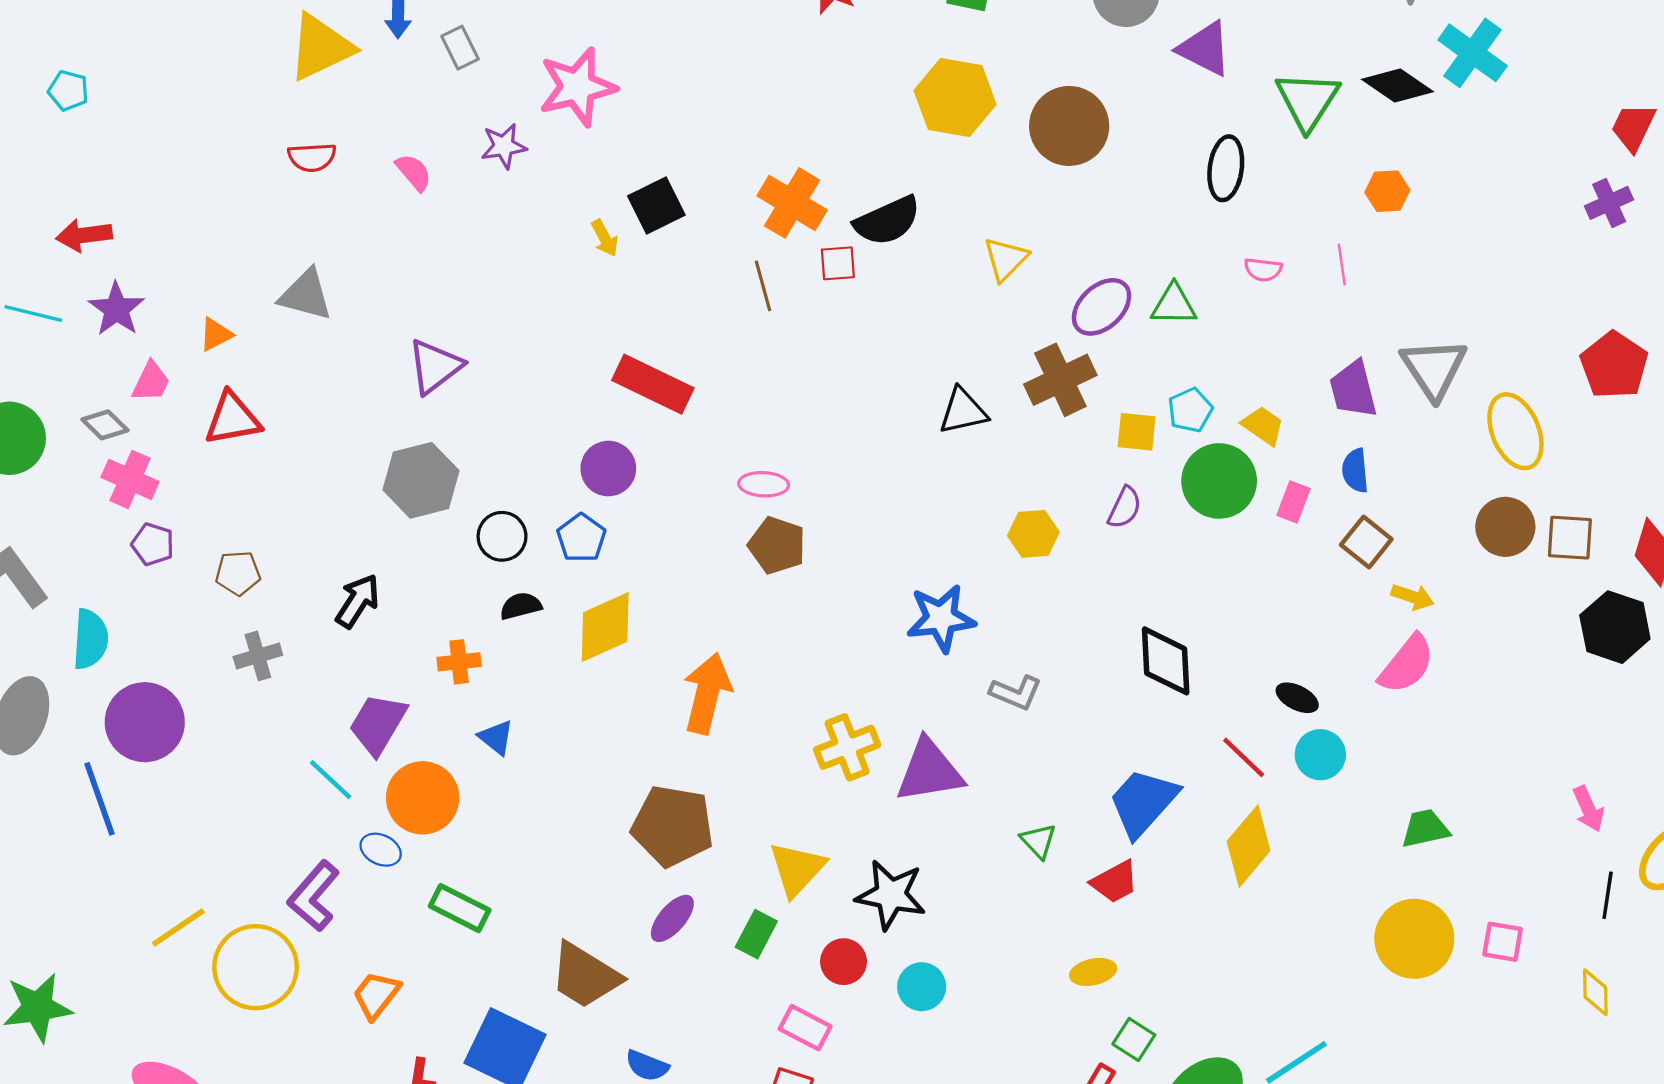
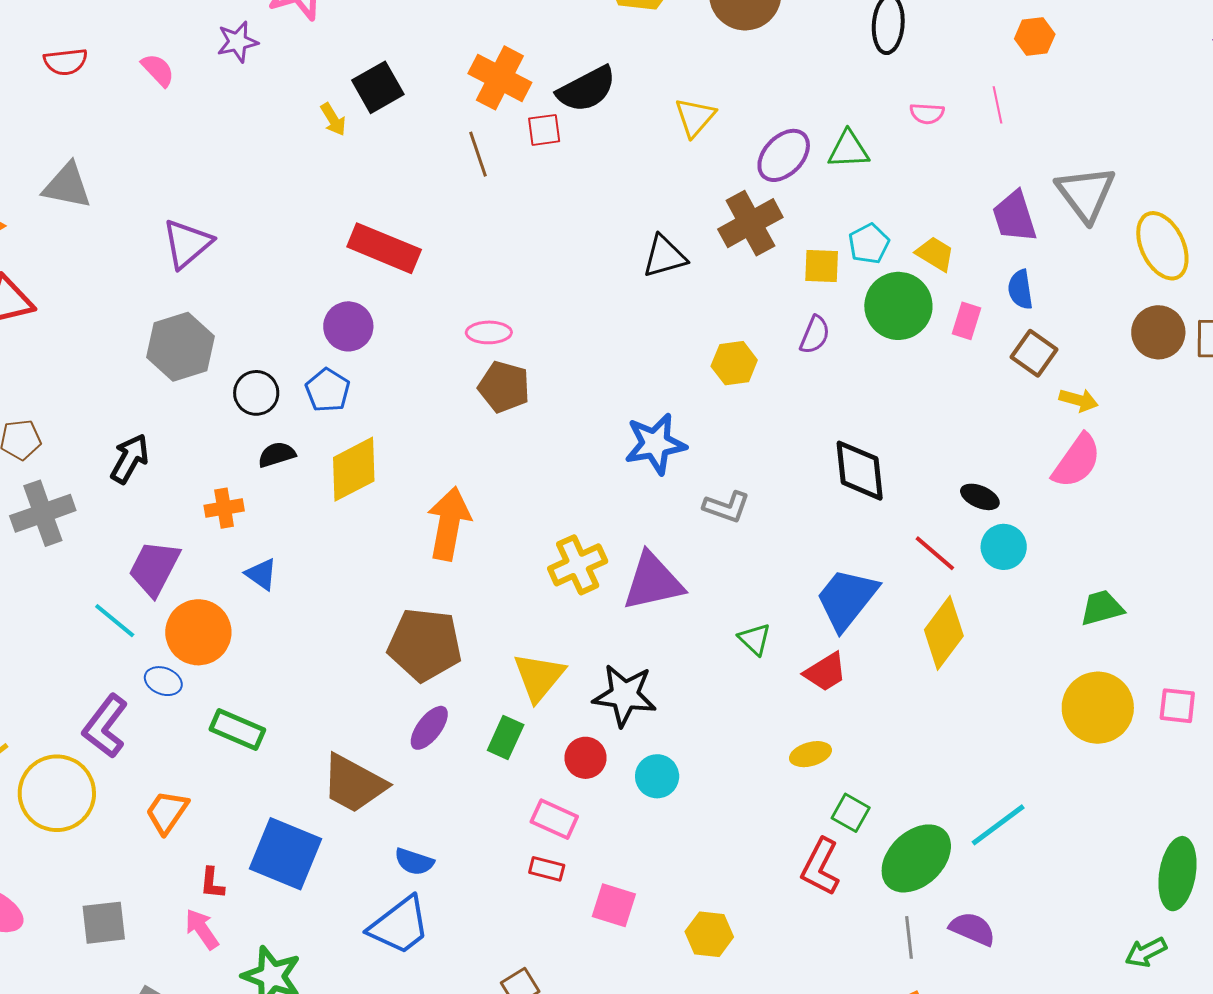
gray cross: (258, 656) -> (43, 513), size x1.5

